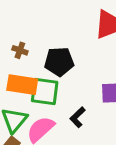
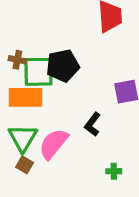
green square: (45, 91) -> (38, 72), moved

